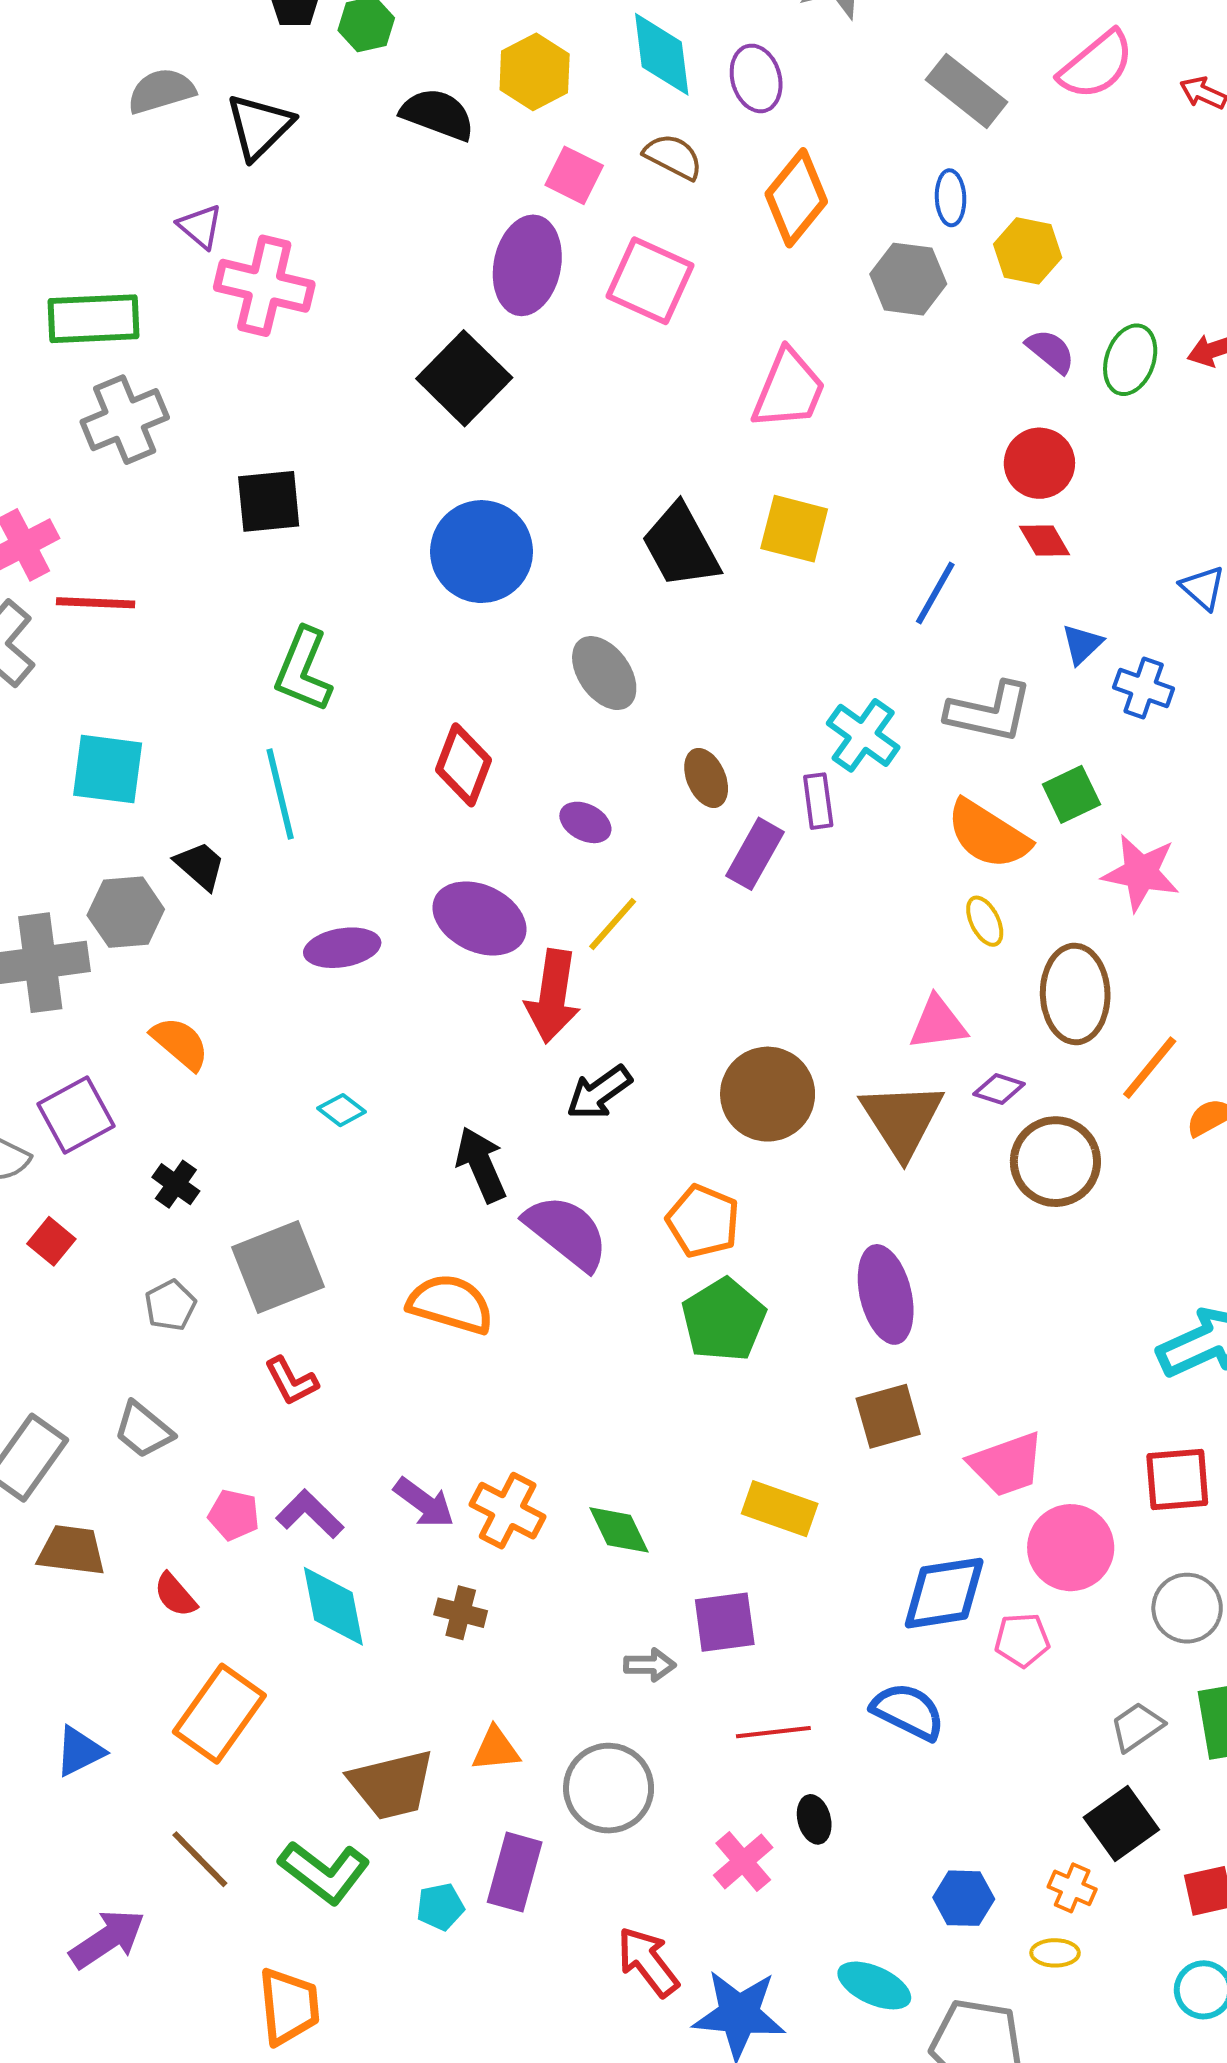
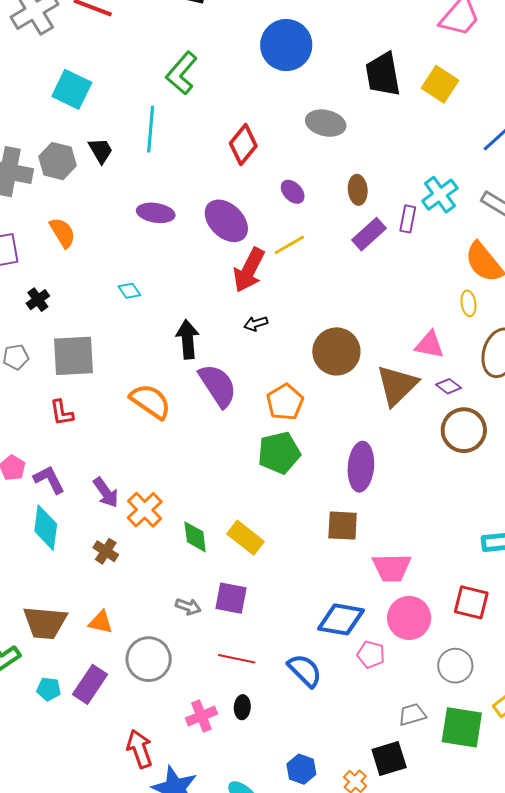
gray ellipse: (604, 673) -> (326, 123), turned -60
black arrow: (599, 1093) -> (256, 324), size x0.7
yellow rectangle: (780, 1509) -> (246, 538), moved

